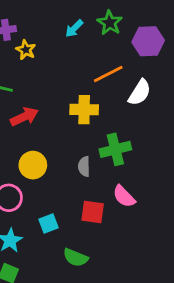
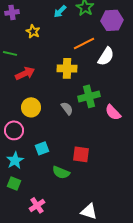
yellow star: (26, 50) -> (33, 31), moved
gray semicircle: (84, 166) -> (67, 108), turned 144
pink semicircle: (124, 196) -> (113, 112), moved
red square: (93, 212) -> (81, 154), moved

